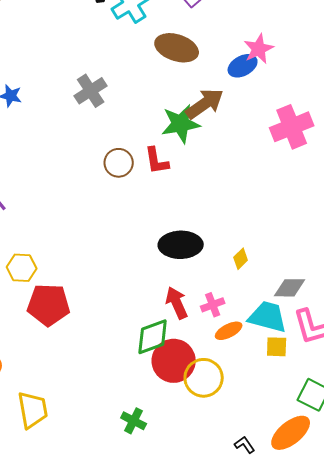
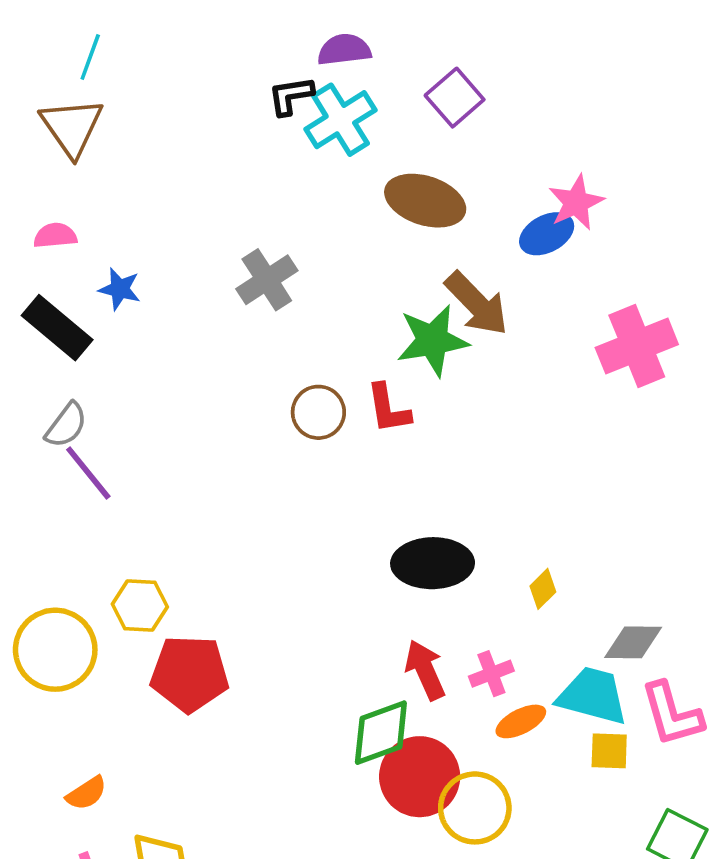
brown arrow: (205, 104) -> (477, 304), turned 81

